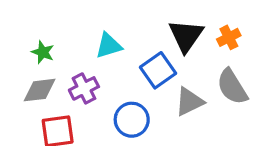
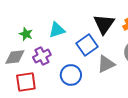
green star: (43, 52) -> (26, 34), moved

